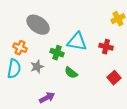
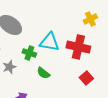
red cross: (106, 47) -> (78, 47), size x1.6

